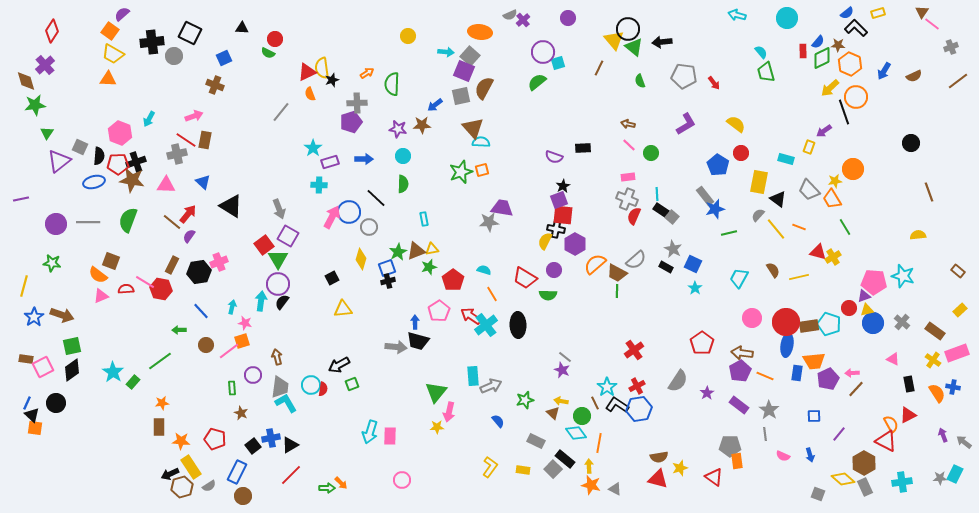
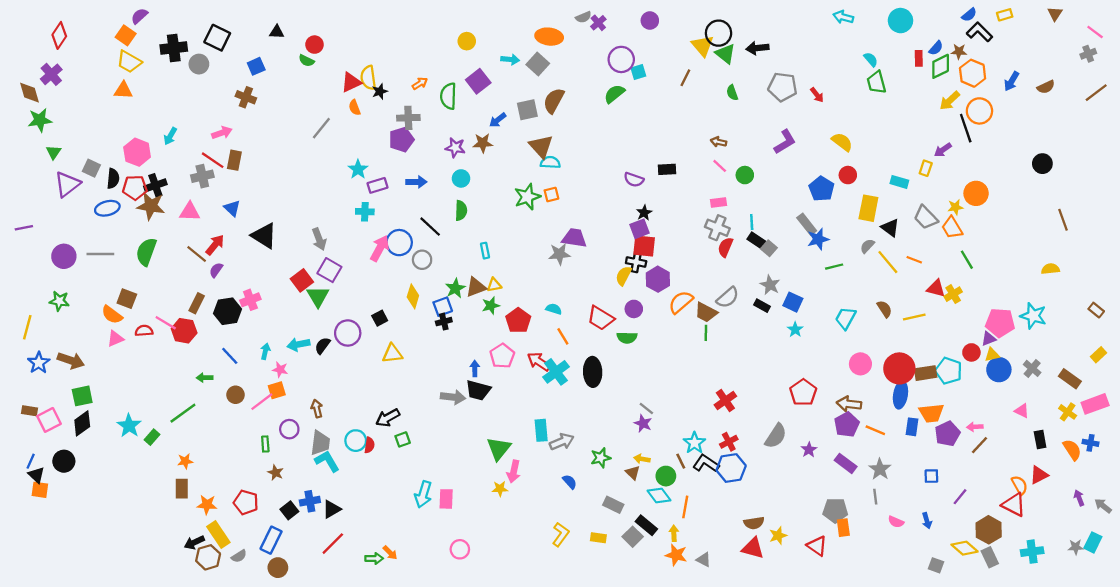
pink line: (932, 24) -> (1095, 32), moved
purple square: (464, 71) -> (478, 81), moved, turned 30
purple circle: (278, 284) -> (348, 333), moved
cyan arrow: (261, 301) -> (298, 344), turned -108

